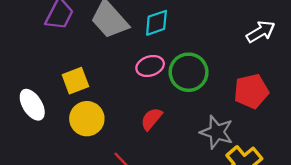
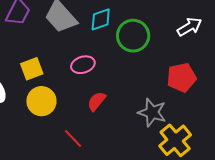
pink ellipse: (150, 66) -> (83, 65), moved
green circle: (189, 72) -> (133, 36), moved

